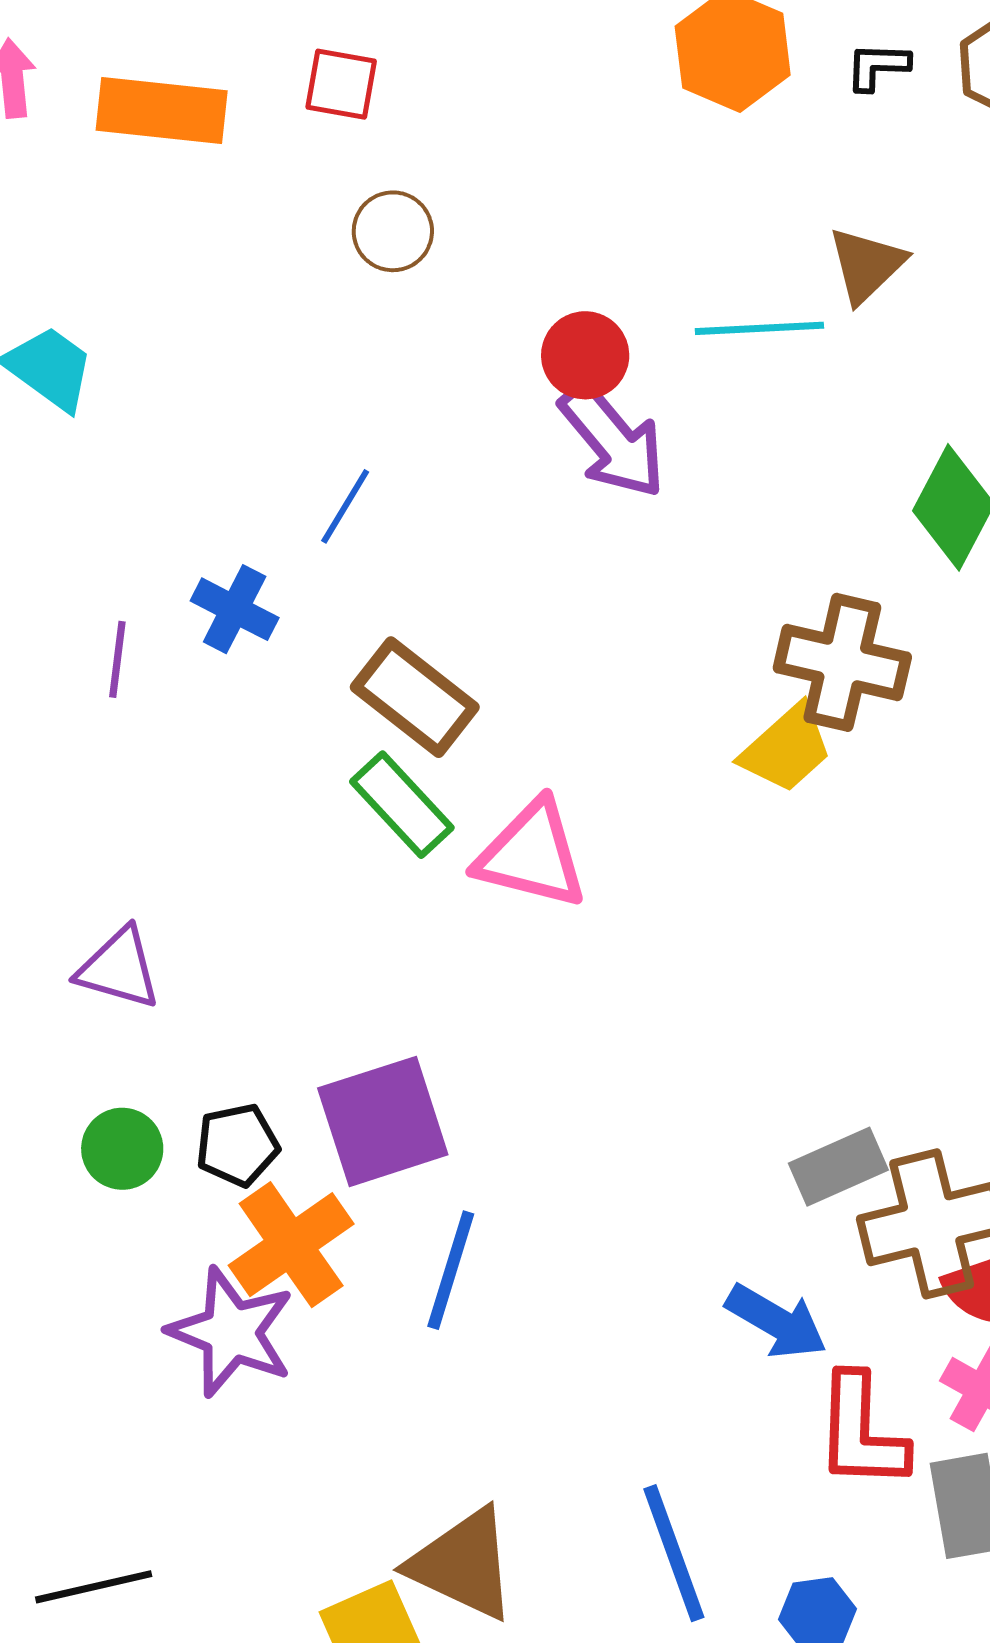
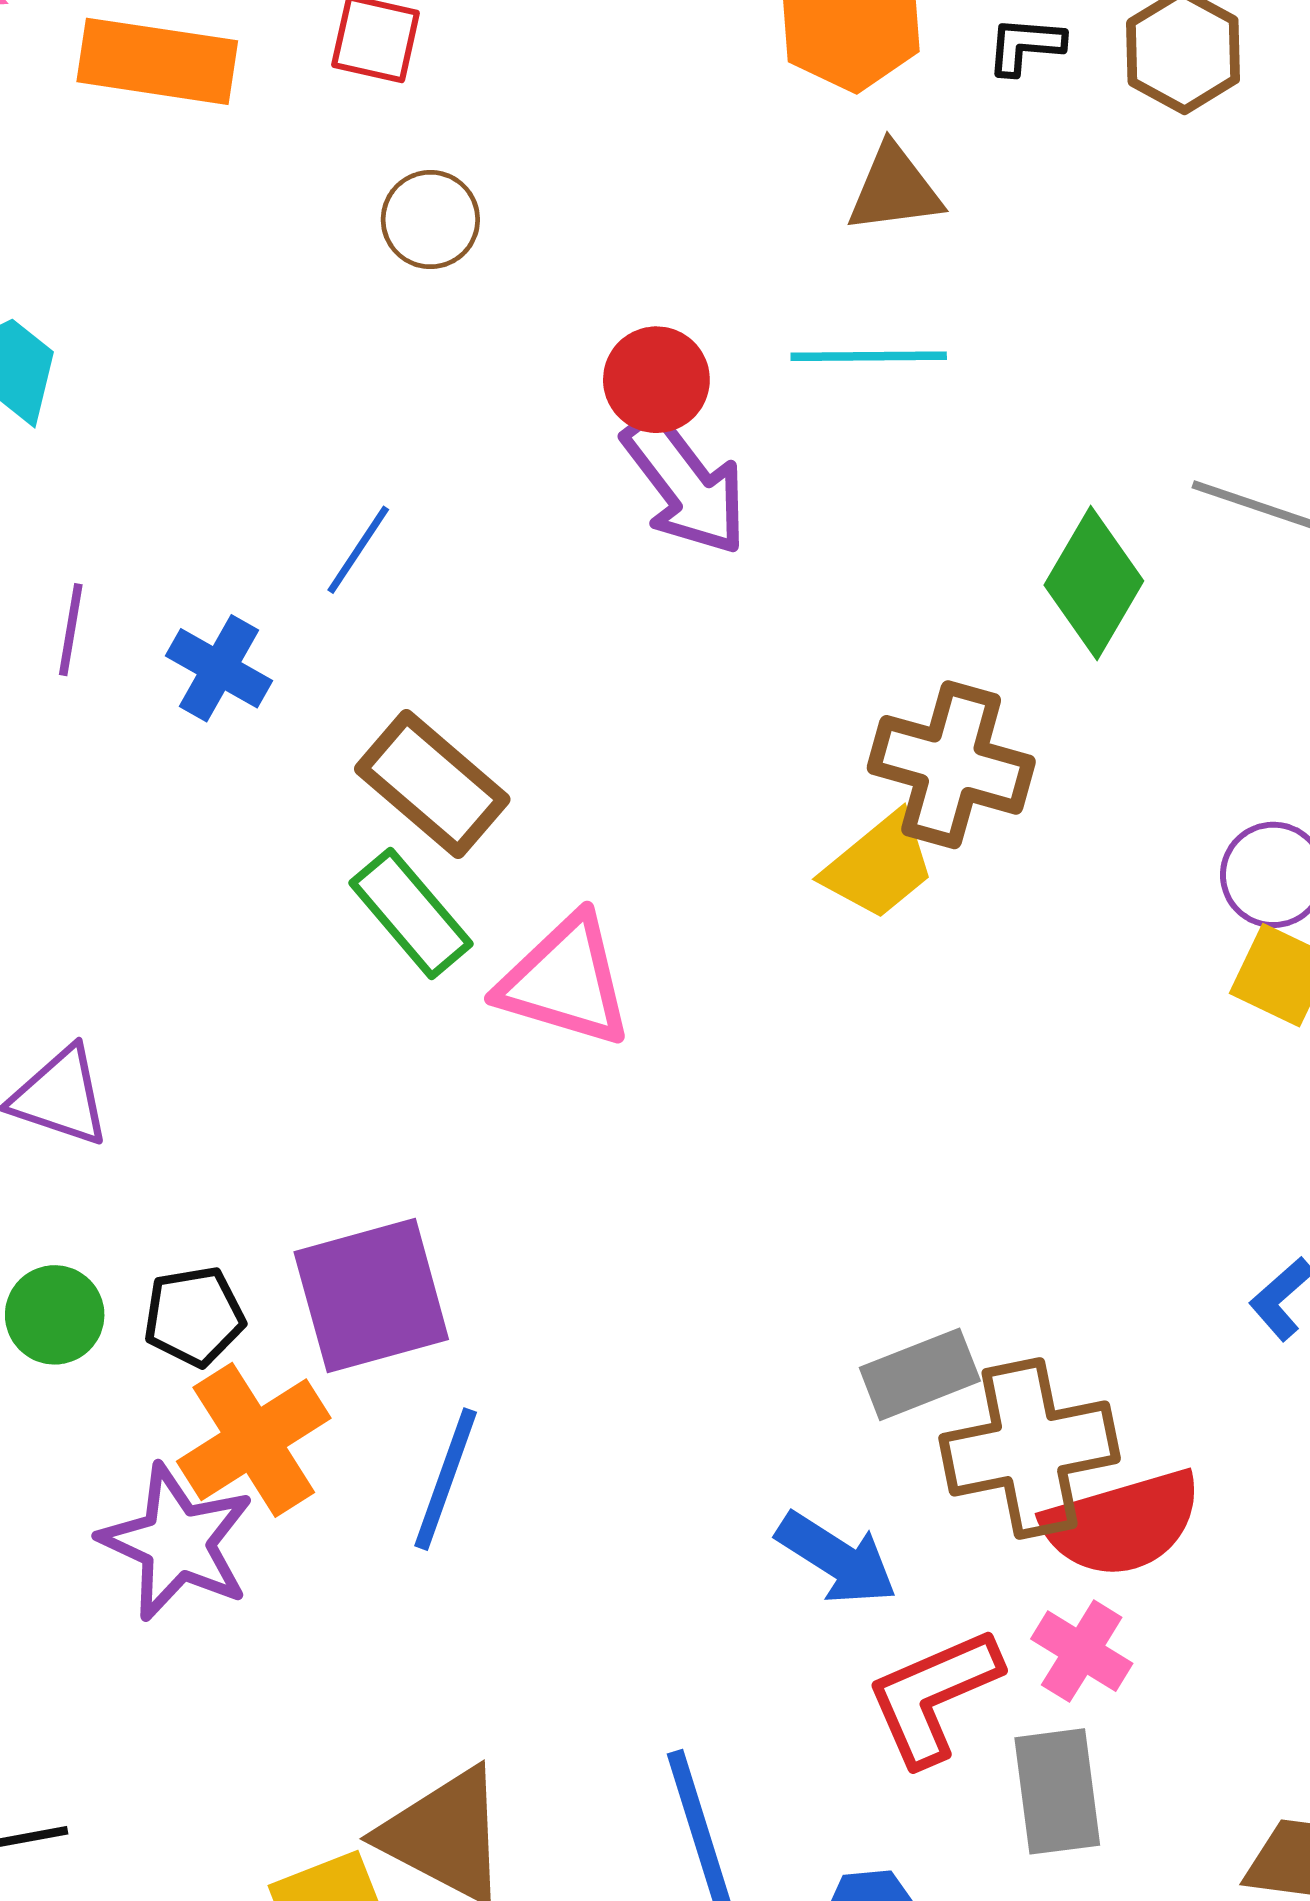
brown triangle: (866, 265) -> (894, 189), moved, turned 34
purple line: (117, 659) -> (71, 630), moved
red L-shape: (861, 1432) -> (933, 1696), turned 62

